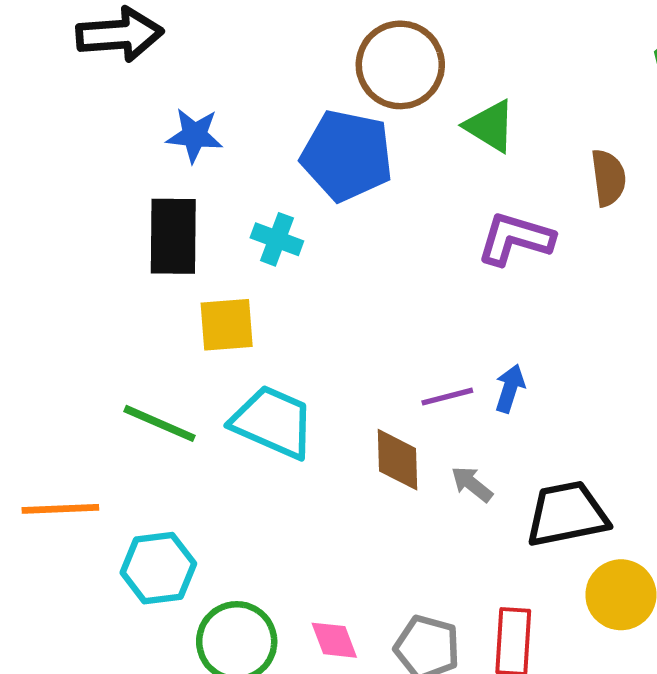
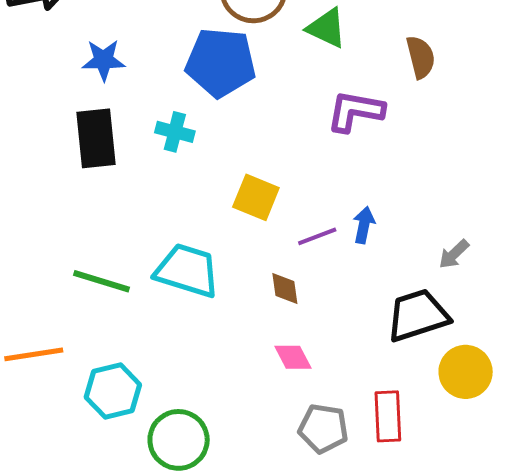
yellow square: (227, 325) -> (256, 197), moved, turned 33
brown diamond: (397, 460) -> (285, 289), size x0.7
gray arrow: (472, 484) -> (454, 254), moved, turned -76
pink diamond: (334, 640) -> (293, 357), moved

